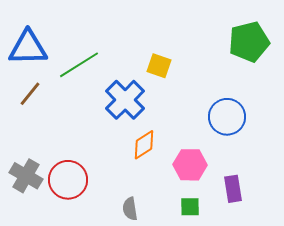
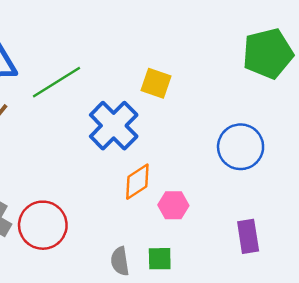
pink hexagon: (190, 165) -> (173, 205), moved, size x0.7
green square: (190, 207) -> (160, 259), moved

